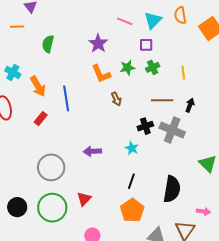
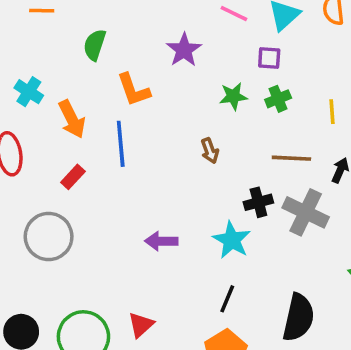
orange L-shape: (101, 74) -> (133, 90), moved
cyan star: (132, 148) -> (232, 240), size x1.5
gray circle: (51, 167) -> (49, 237), moved

